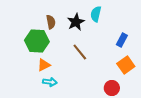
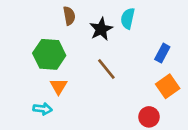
brown semicircle: (51, 22) -> (69, 16), moved
orange triangle: (44, 65) -> (59, 86), turned -32
cyan arrow: (50, 82) -> (43, 109), moved

